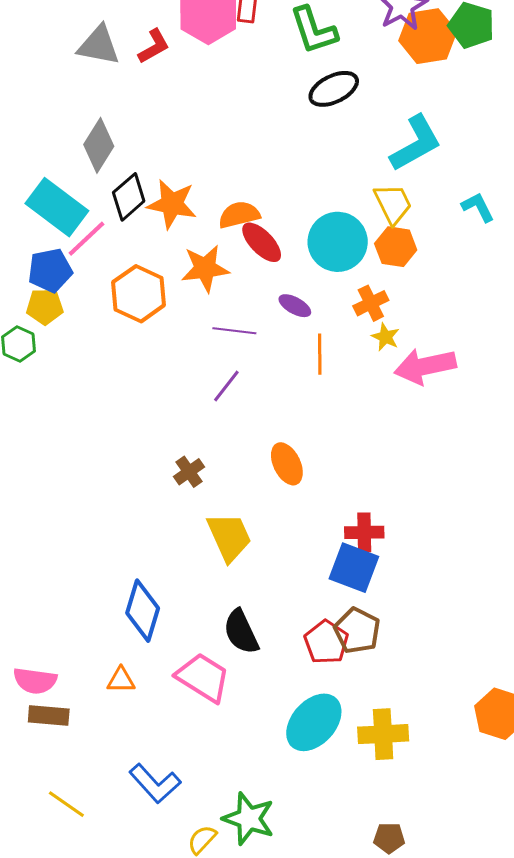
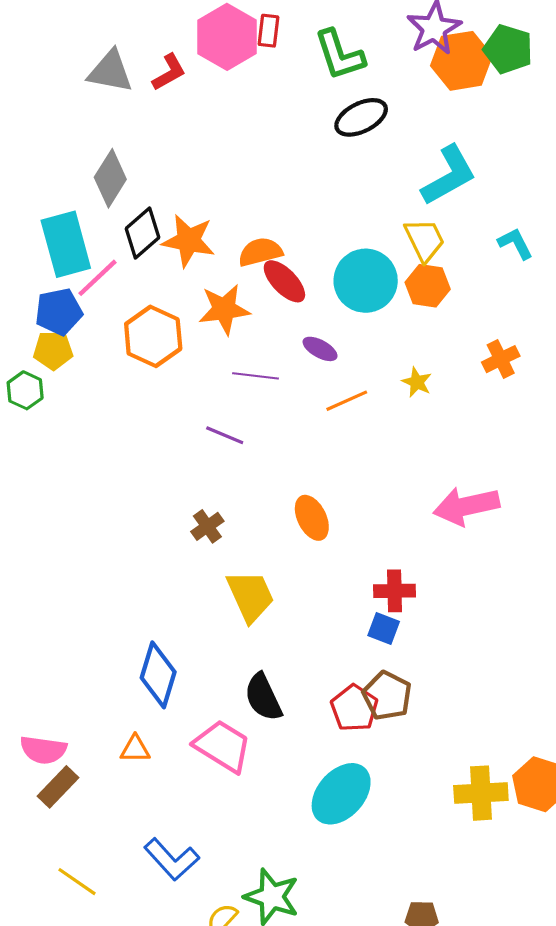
cyan rectangle: (57, 207) -> (66, 244), turned 38
orange cross: (371, 303) -> (501, 359), moved
orange line: (320, 354) -> (347, 401), turned 66
pink arrow: (425, 366) -> (466, 506), moved
purple line: (226, 386) -> (225, 435), moved, turned 75
blue square: (354, 568) -> (384, 628), size x0.6
brown rectangle: (49, 715) -> (58, 787), turned -51
yellow cross: (383, 734) -> (481, 793), moved

